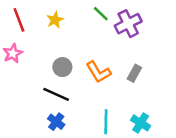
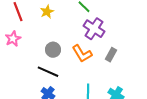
purple cross: (128, 24) -> (94, 29), moved, turned -30

